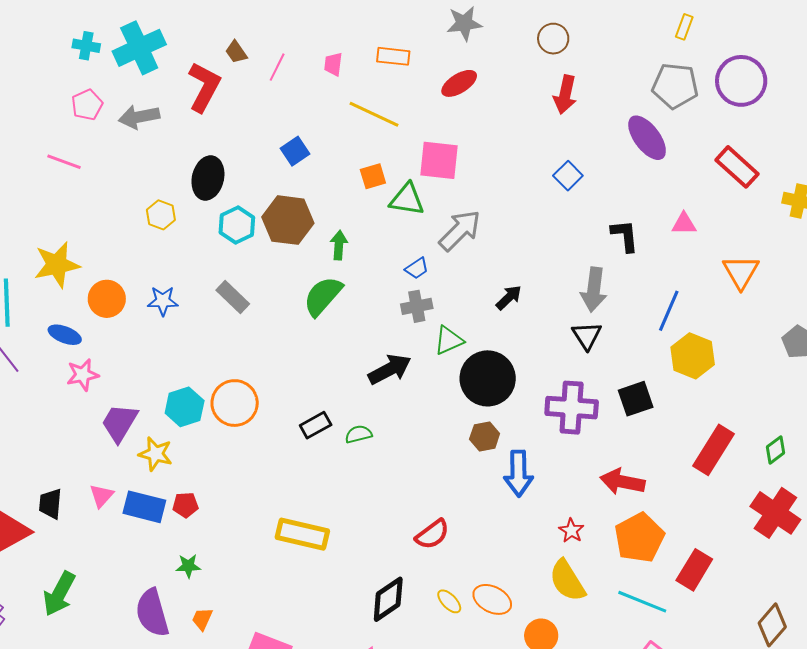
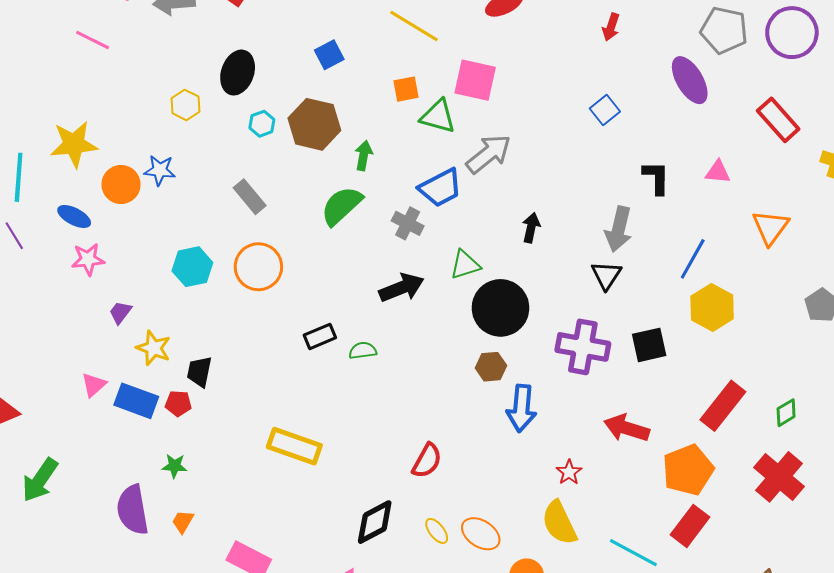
red arrow: (565, 95) -> (611, 27), size x0.7
cyan hexagon: (237, 225) -> (262, 124), size x0.7
blue trapezoid: (417, 268) -> (440, 188), size x1.8
black arrow: (509, 297) -> (531, 228), turned -40
blue star: (163, 301) -> (160, 170), moved
gray cross: (417, 306) -> (408, 223), moved, turned 32
orange circle: (235, 403) -> (258, 267), moved
cyan hexagon: (185, 407) -> (192, 267), moved
purple trapezoid: (120, 423) -> (120, 312), size x0.6
black trapezoid: (50, 504) -> (199, 372), moved
red semicircle: (432, 534) -> (427, 461), turned -30
orange pentagon: (639, 538) -> (688, 470), moved

